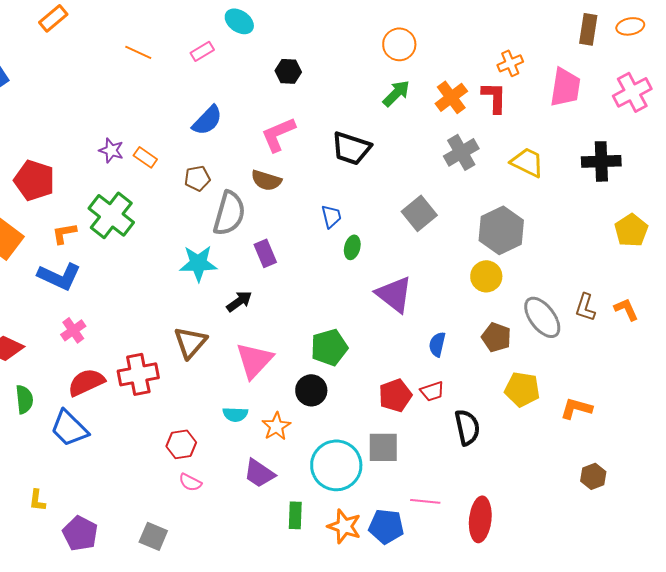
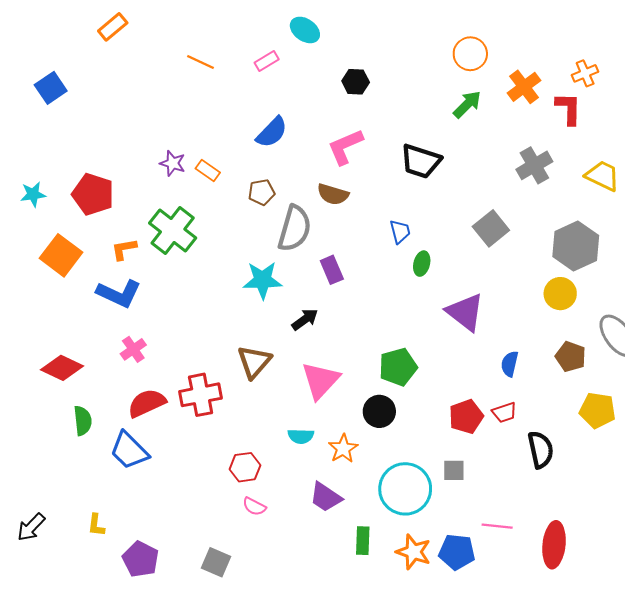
orange cross: (451, 97) -> (524, 87), moved
gray square: (383, 447) -> (454, 470), size x0.7

